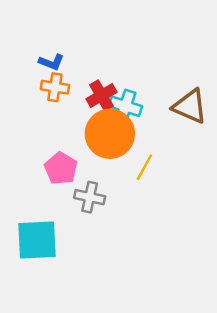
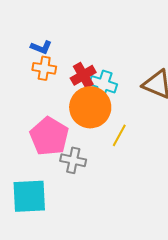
pink pentagon: (61, 168) -> (49, 136), size x1.4

